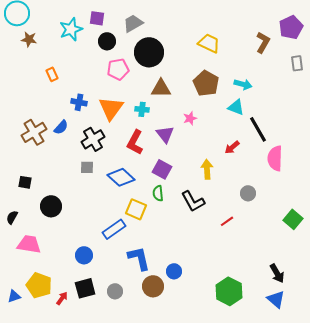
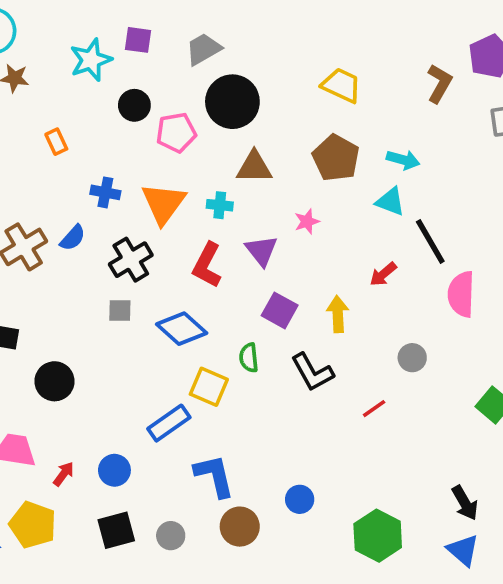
black circle: (107, 41) -> (134, 105), moved
purple square: (162, 169) -> (280, 310), moved
blue circle: (174, 271) -> (300, 499), moved
red arrow: (62, 298) -> (64, 474), moved

